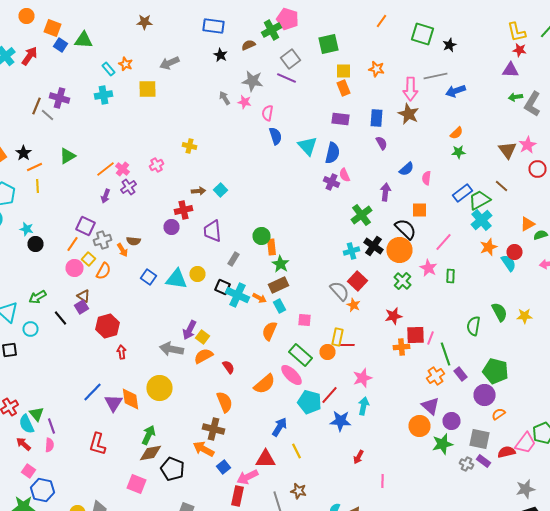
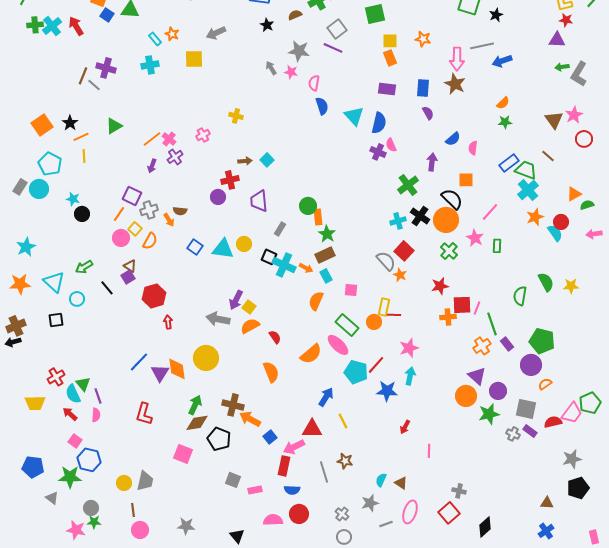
red arrow: (30, 56) -> (76, 26), turned -66
green trapezoid: (480, 200) -> (526, 170), turned 50
brown cross: (214, 429) -> (233, 405), moved

